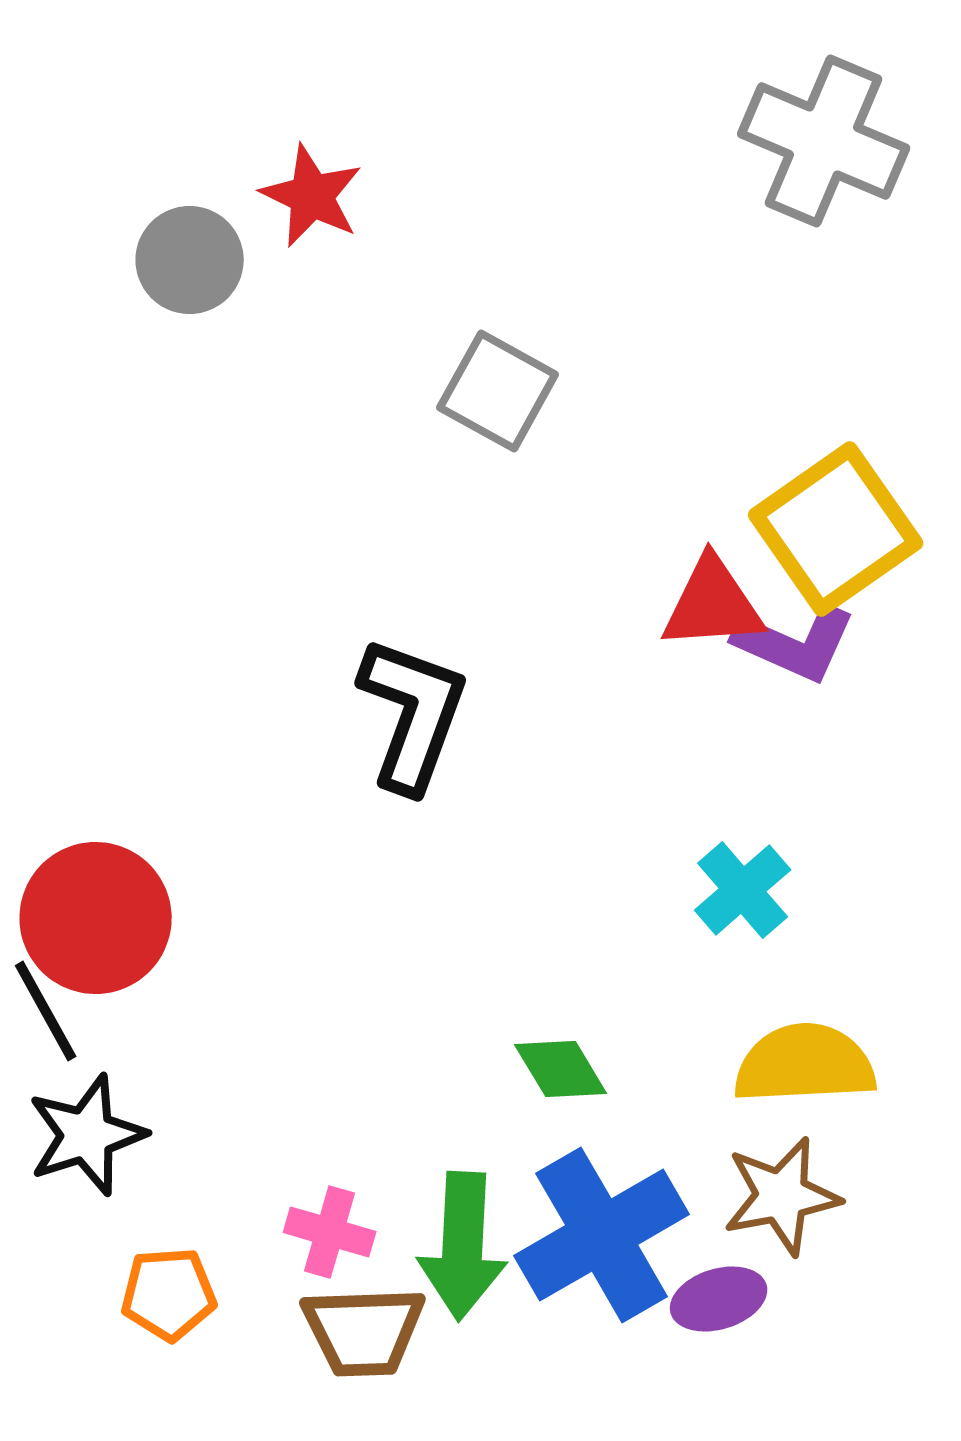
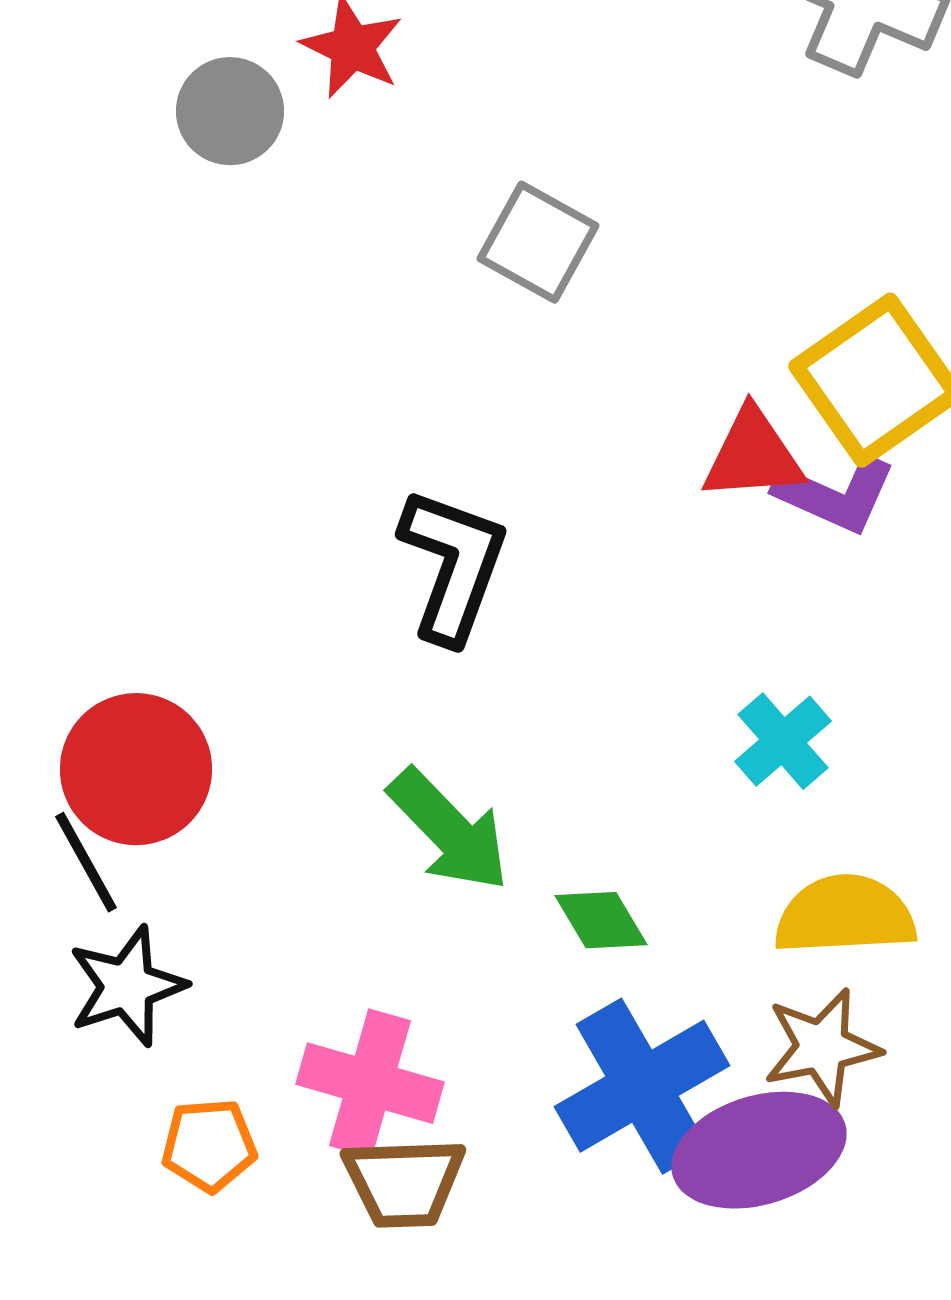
pink cross: (330, 1232) -> (370, 1083), size x1.6
green arrow: (463, 1246) -> (449, 830), moved, turned -47
purple ellipse: (719, 1299) -> (759, 1150), size x1.8

